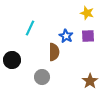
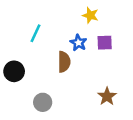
yellow star: (87, 13) -> (90, 15), moved
gray circle: (42, 77) -> (43, 102), moved

